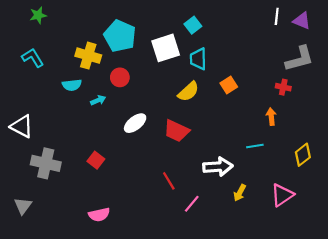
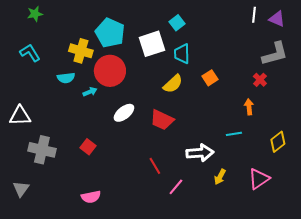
red circle: (120, 77) -> (110, 71), size x1.8
red cross: (283, 87) -> (260, 80), turned 32
white triangle: (22, 126) -> (20, 116), turned -30

